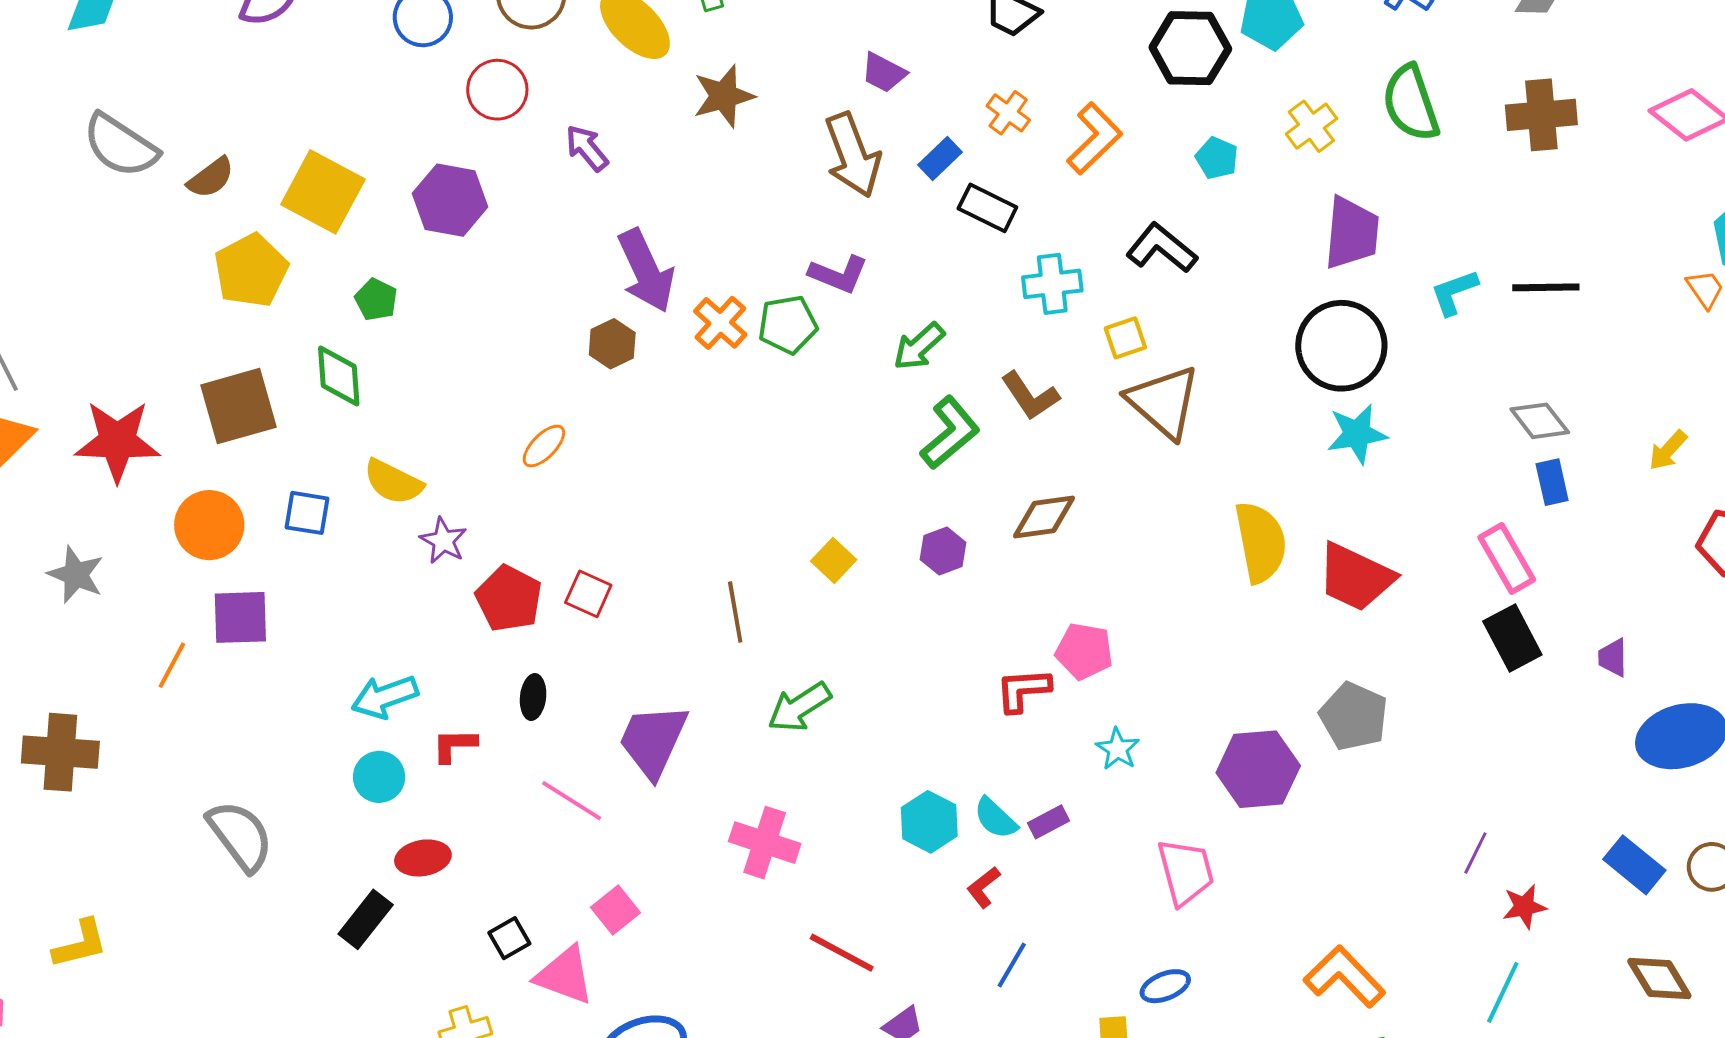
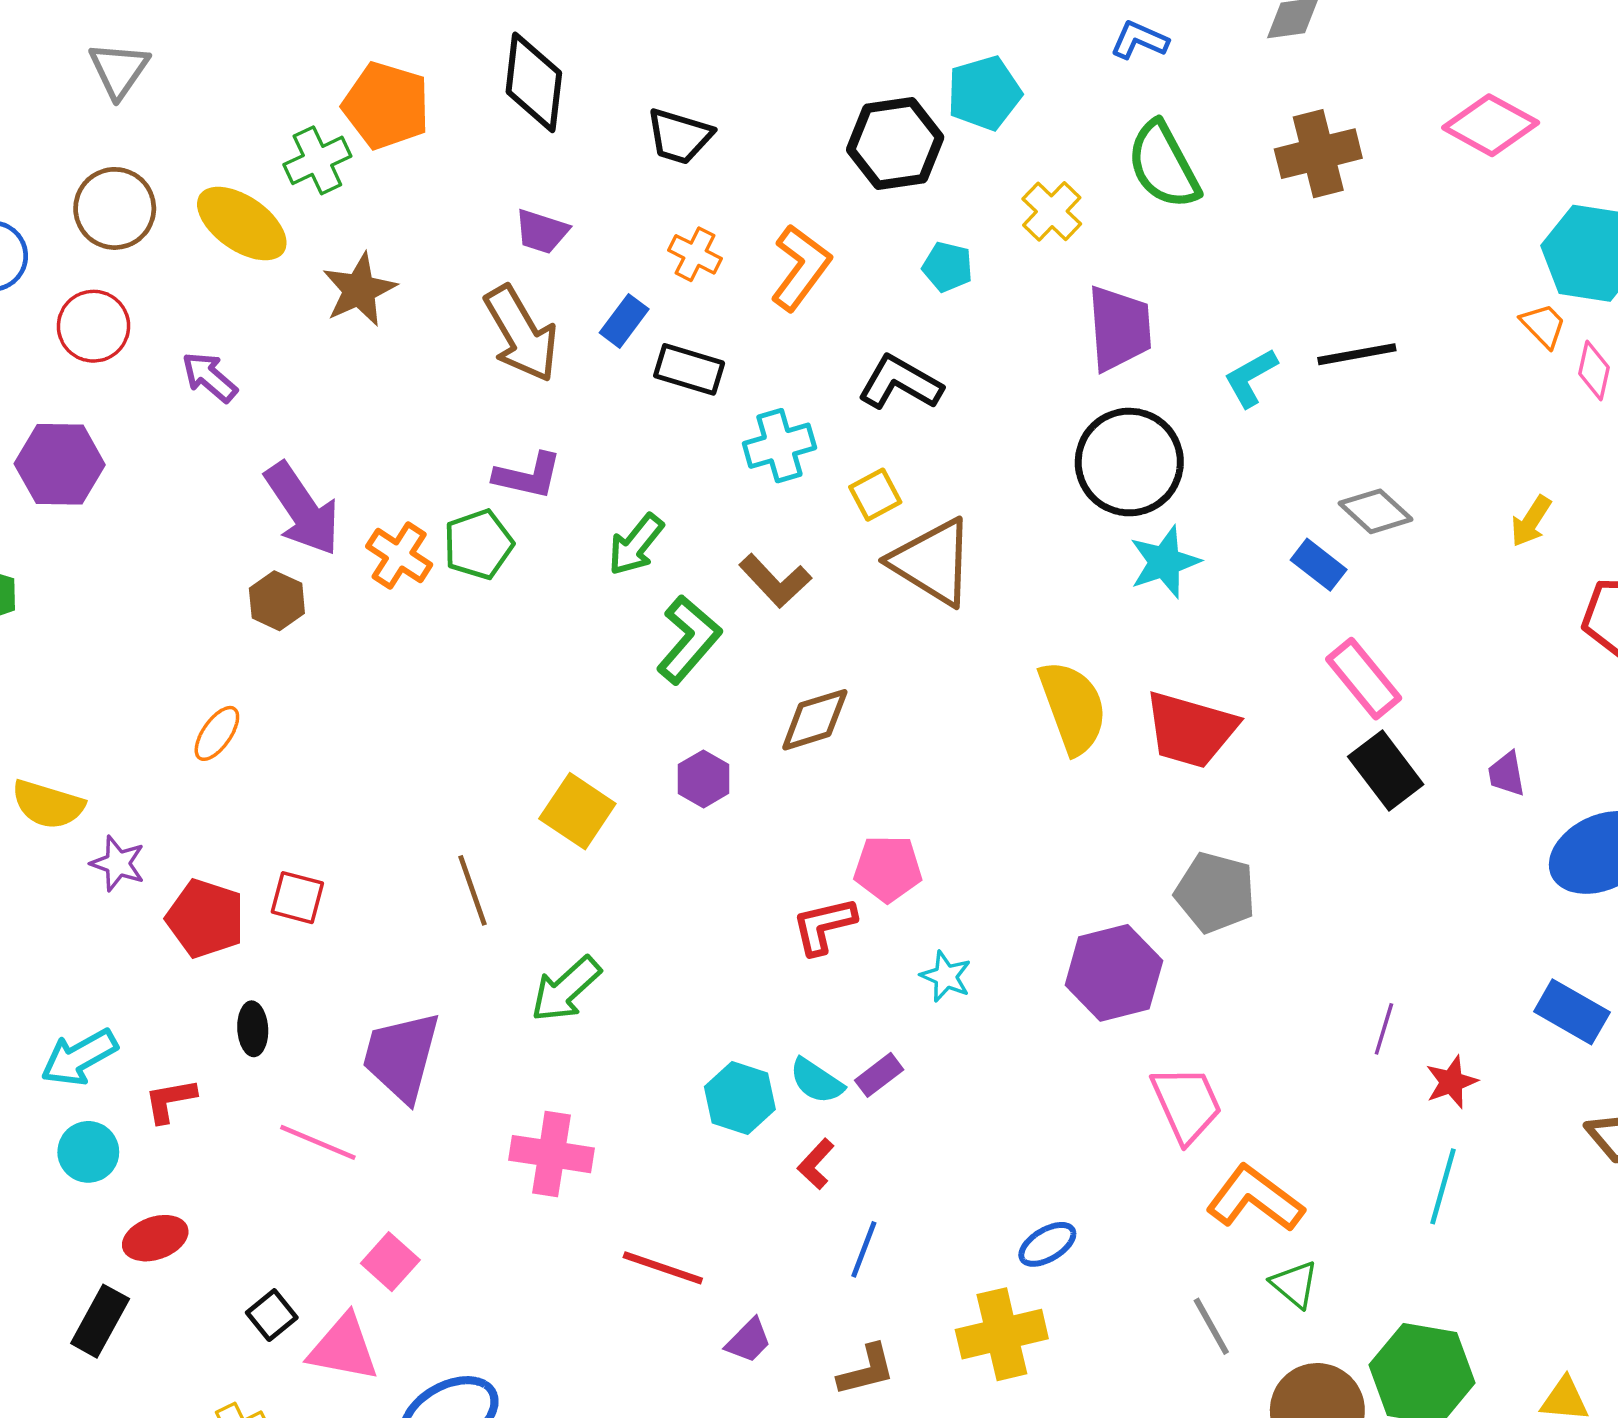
blue rectangle: (1552, 482) -> (1319, 565), moved, turned -30
yellow square: (834, 560) -> (577, 811), size x1.4
pink trapezoid: (1186, 872) -> (1187, 1104), moved

